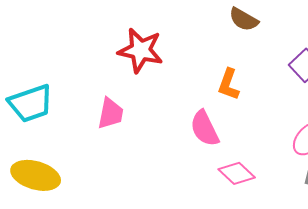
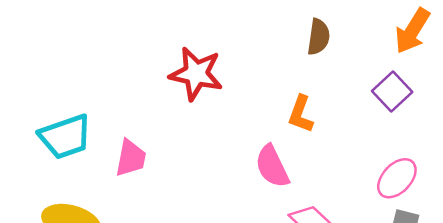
brown semicircle: (244, 19) -> (318, 37), turned -112
pink trapezoid: (111, 113) -> (131, 158), moved

